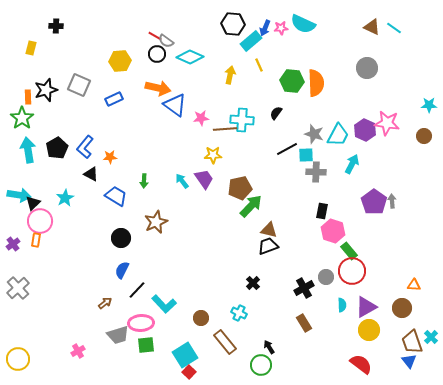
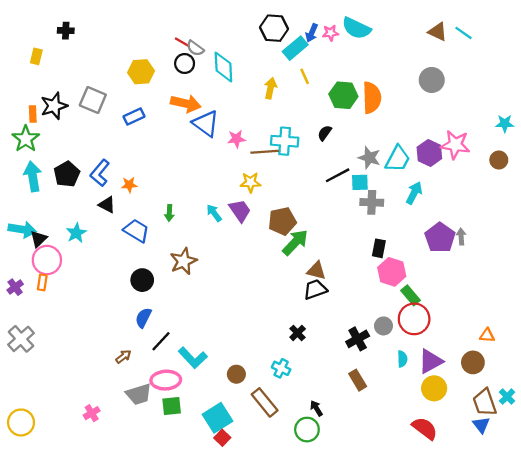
cyan diamond: (190, 57) -> (223, 67), turned 64

